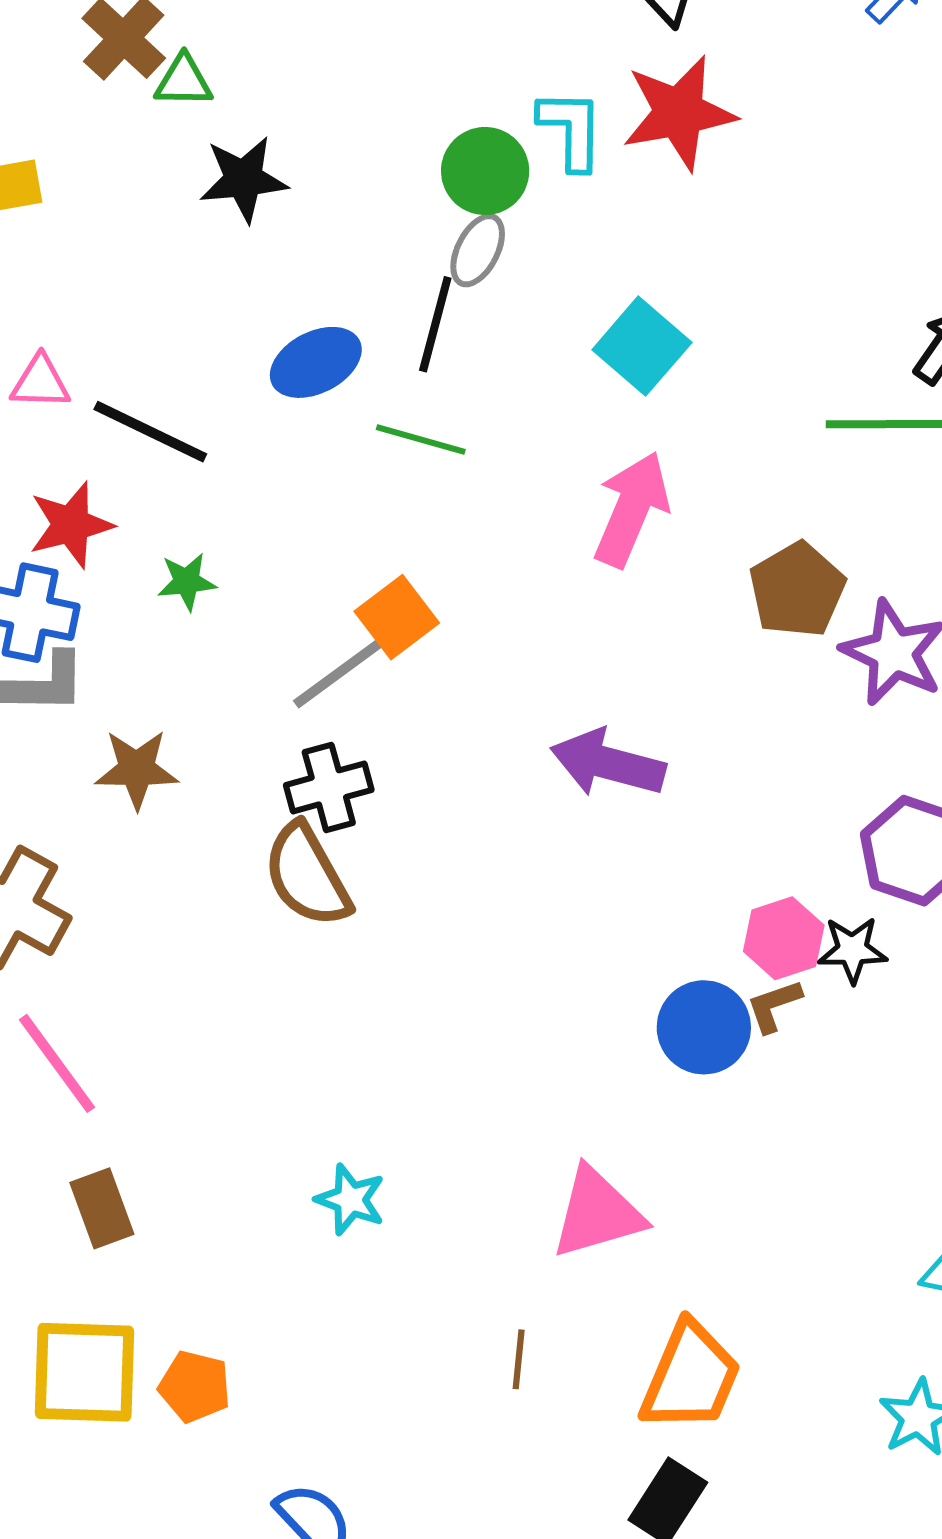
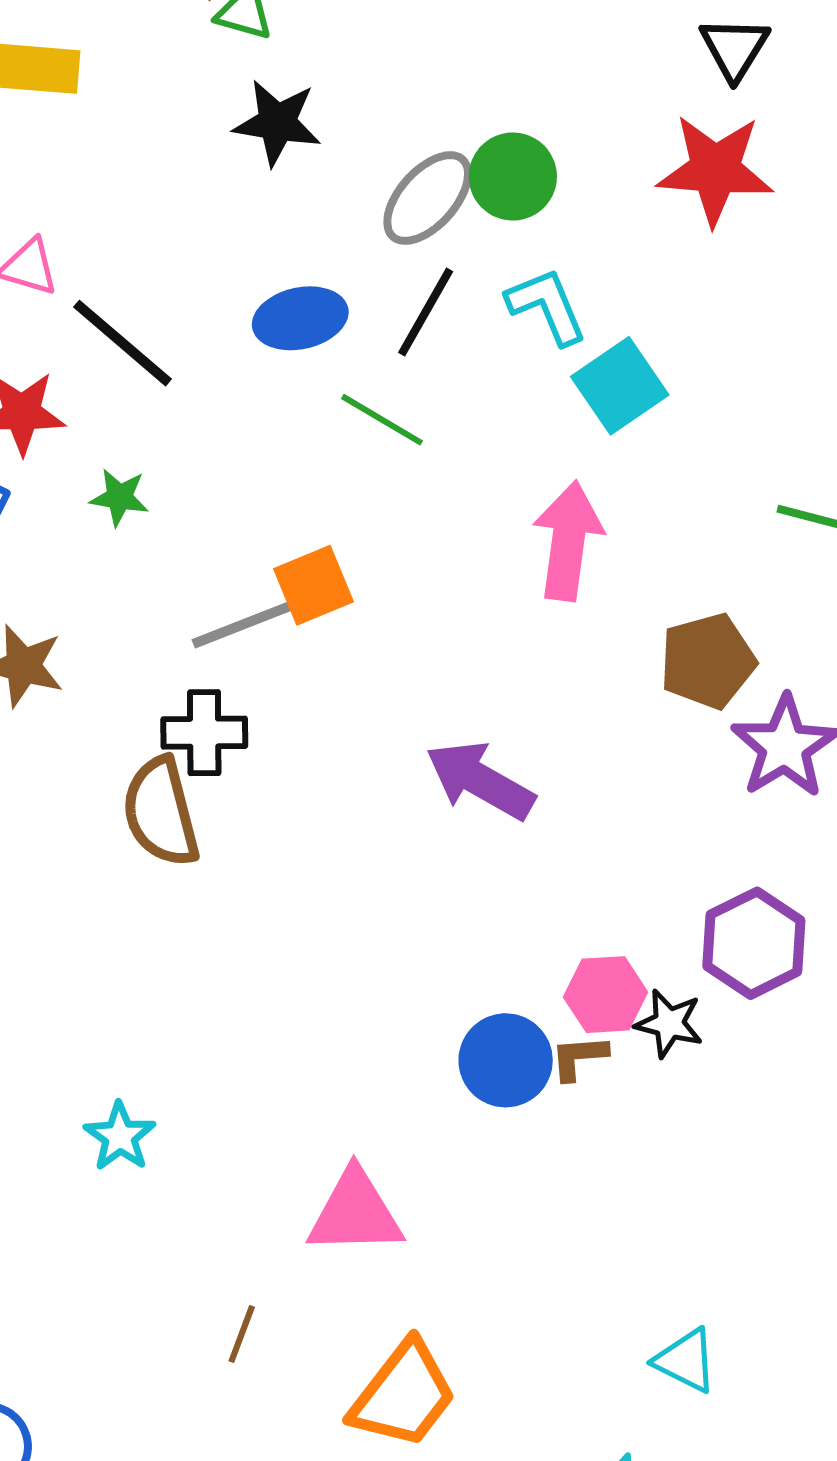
cyan L-shape: (571, 129) -> (547, 306), moved, turned -38
gray ellipse: (478, 250) -> (428, 198), moved, size x1.4
pink arrow: (631, 509) -> (568, 541), turned -30

